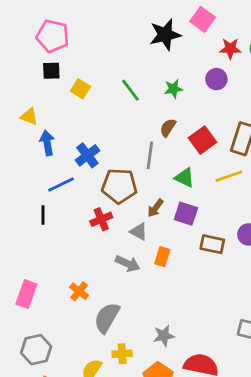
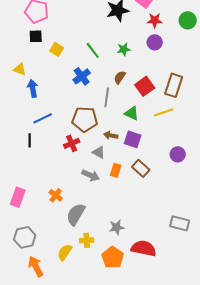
red star: (230, 49) -> (155, 20), moved
blue cross: (87, 155) -> (82, 76), moved
brown arrow: (155, 208) -> (111, 135), turned 64
brown rectangle: (212, 244) -> (141, 168), moved, turned 30

